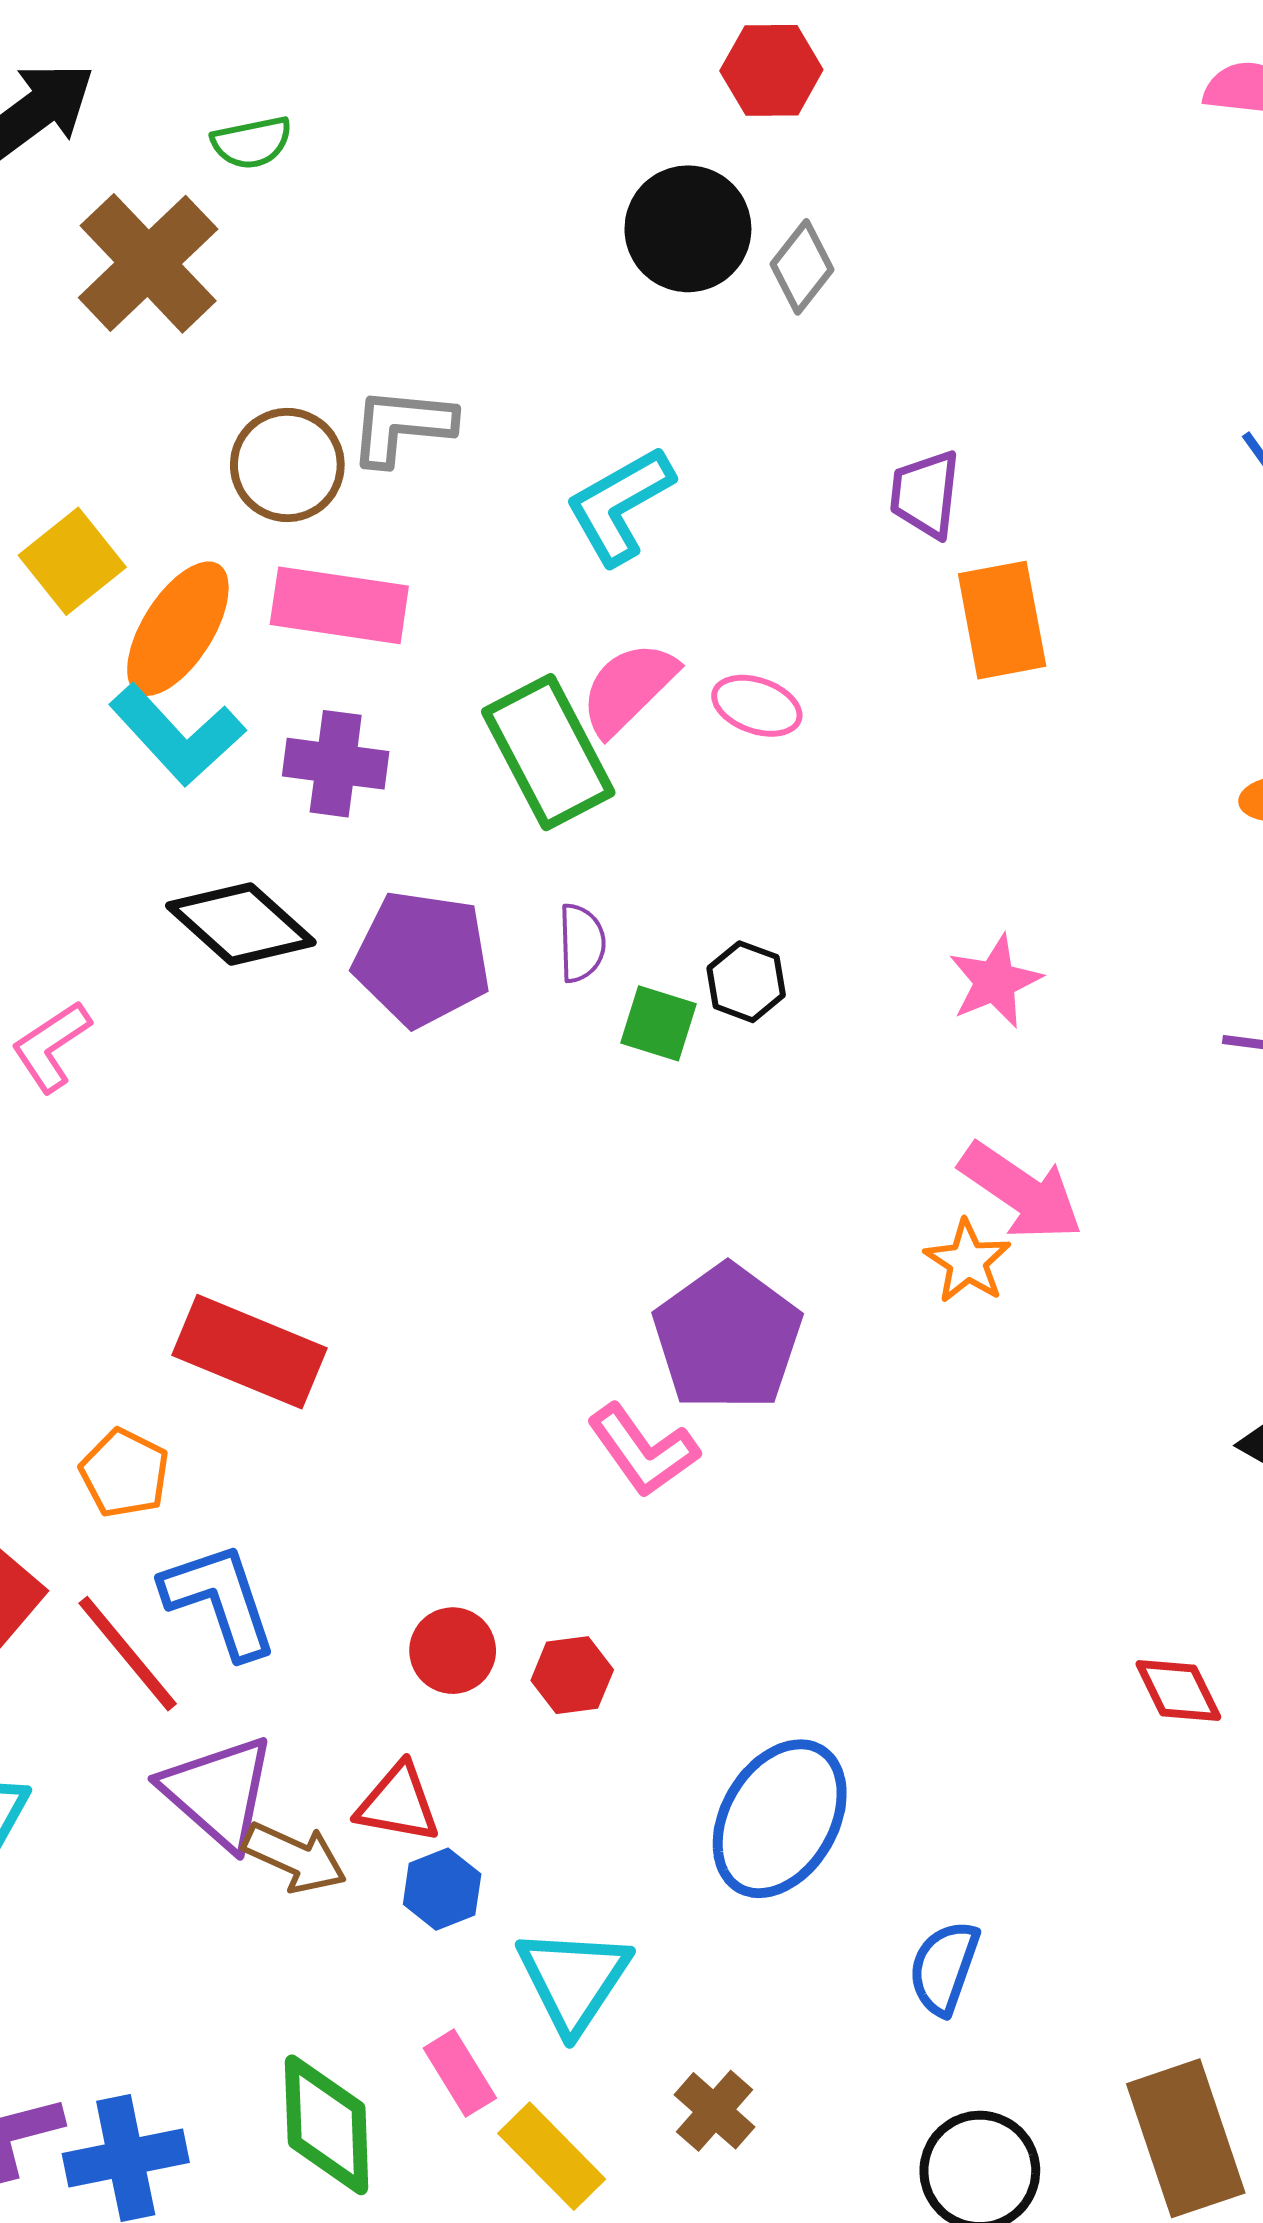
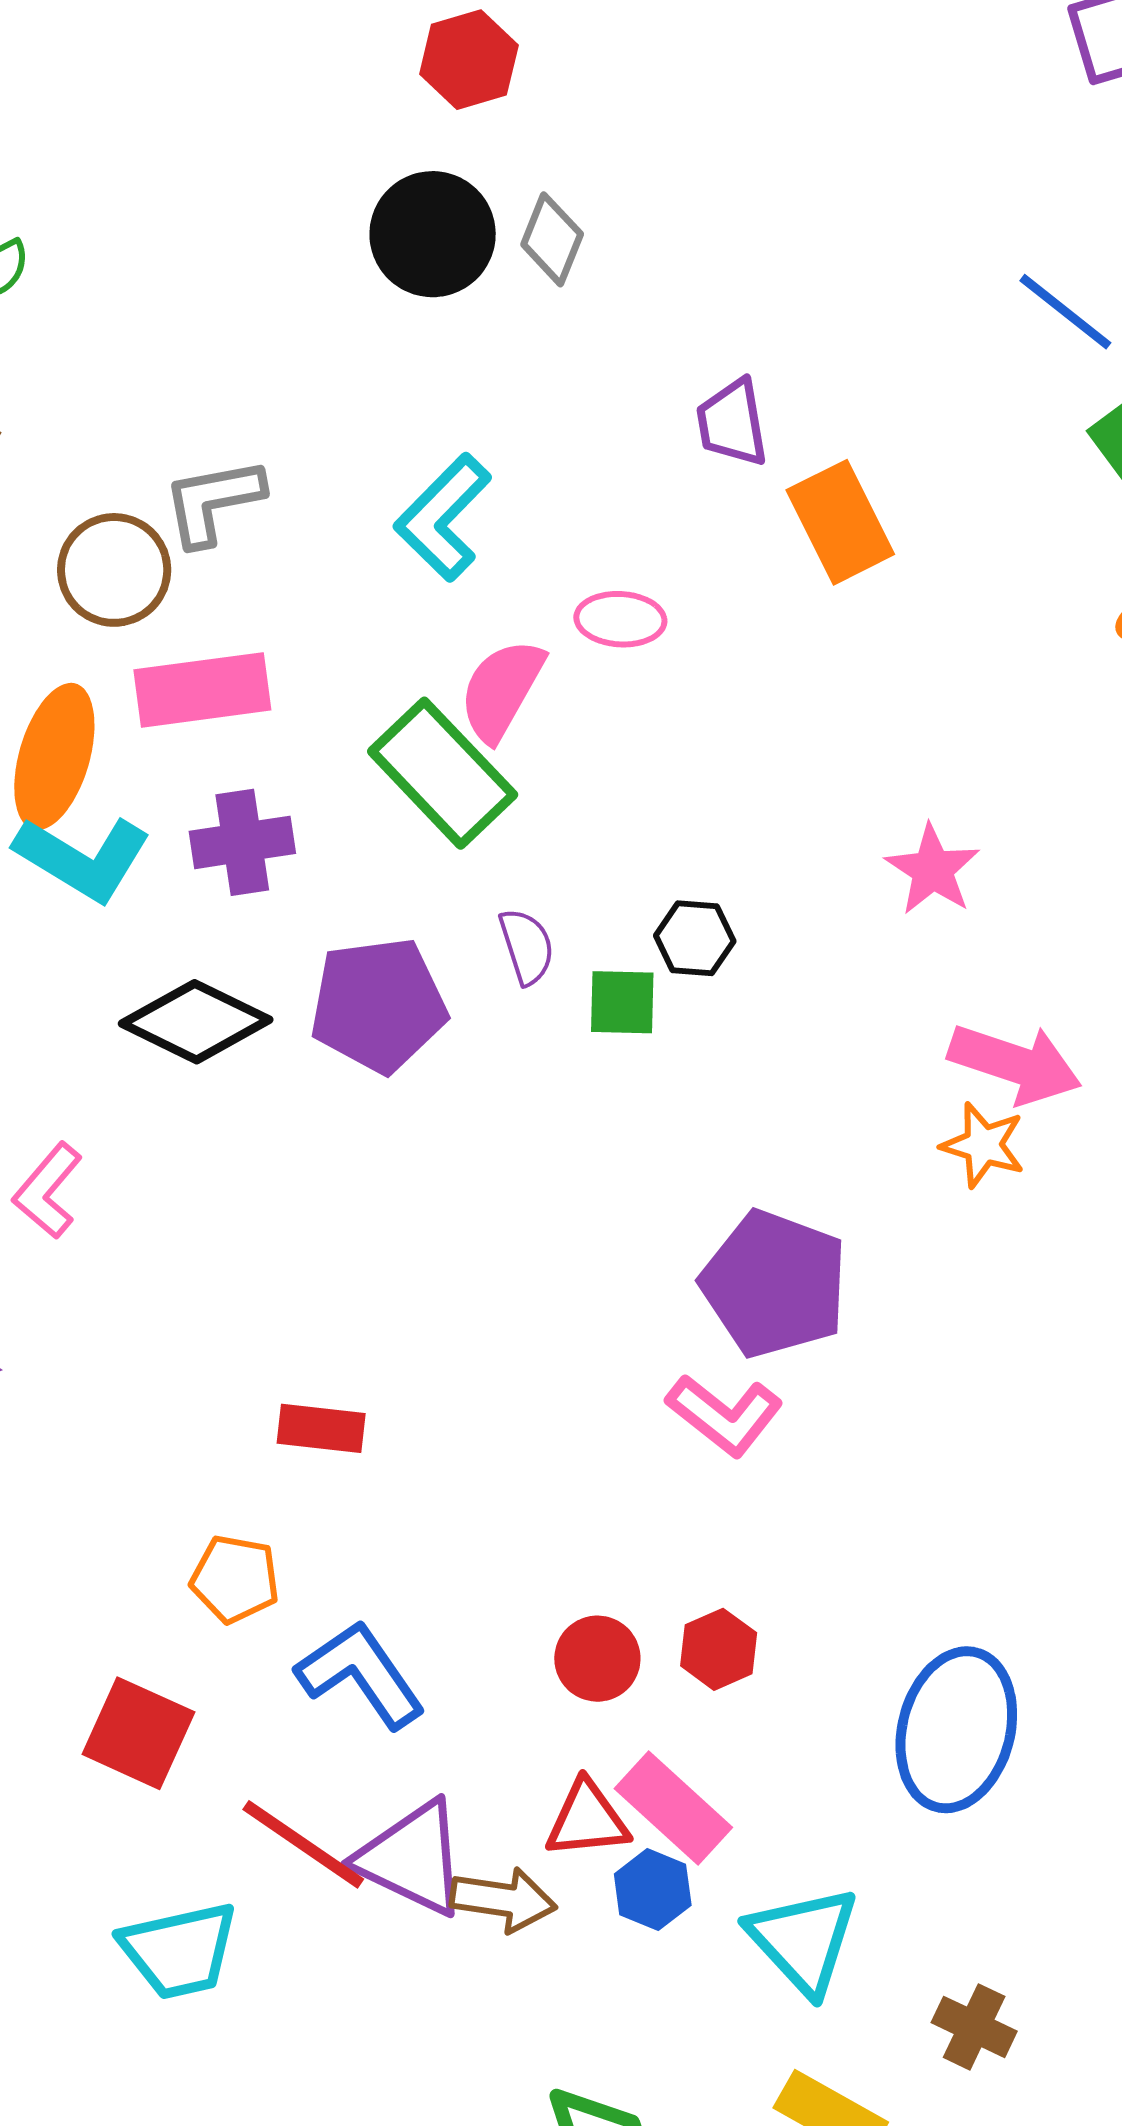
pink ellipse: (757, 706) -> (620, 619), moved
red rectangle: (250, 1352) -> (321, 1428), size x0.6
red line: (128, 1654) -> (303, 1844), moved
pink rectangle: (460, 2073) -> (673, 1808), moved, size x1.4

